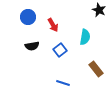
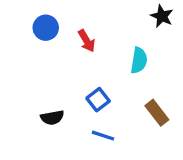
black semicircle: (32, 46) -> (52, 118), moved
blue square: (60, 50) -> (98, 100), moved

